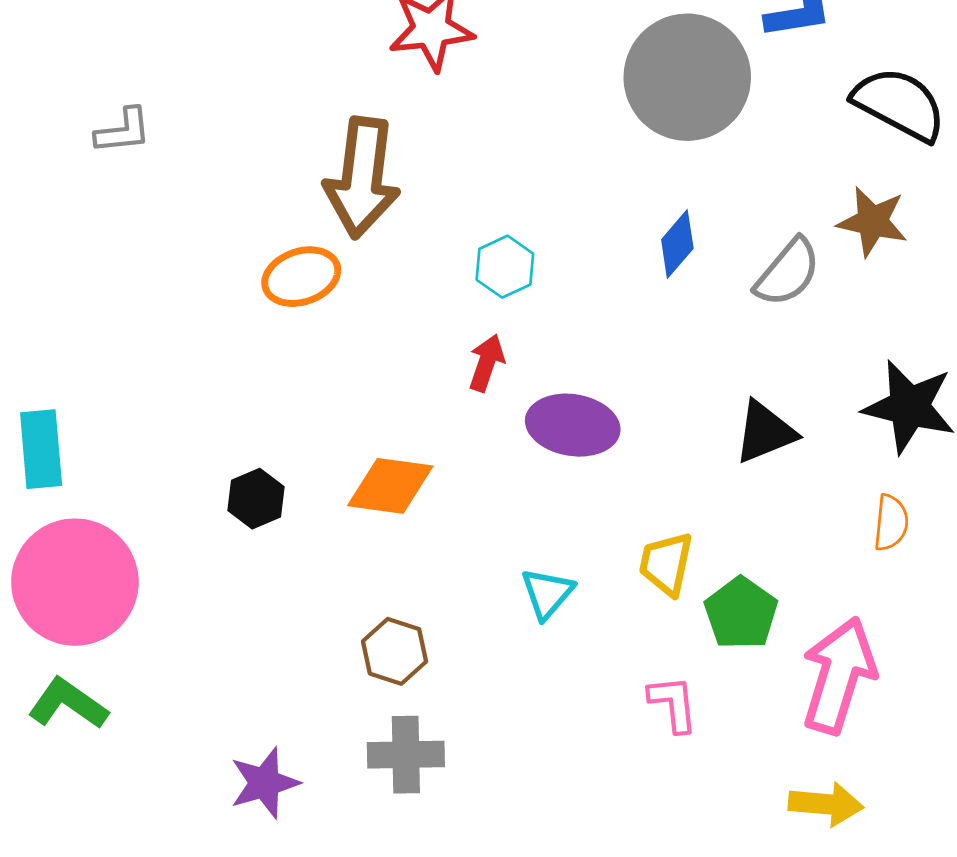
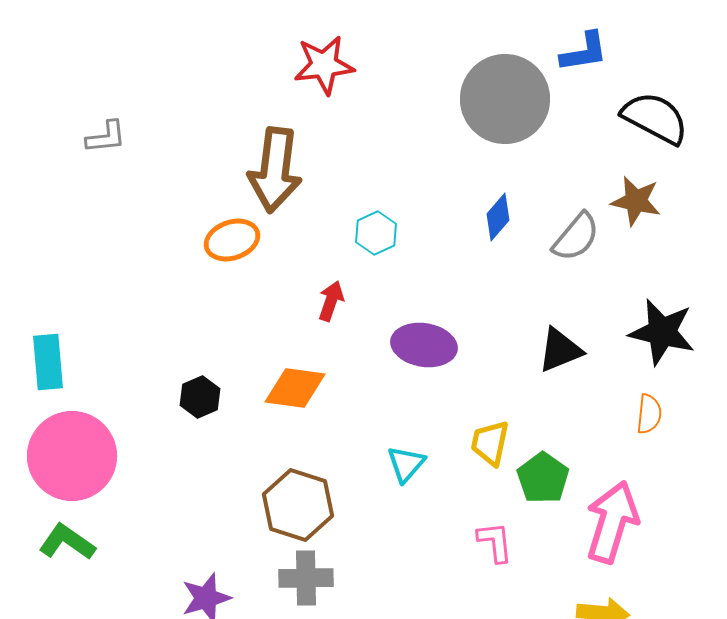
red arrow: (486, 363) -> (331, 301), moved
brown hexagon: (395, 651) -> (298, 505), size x1.5

